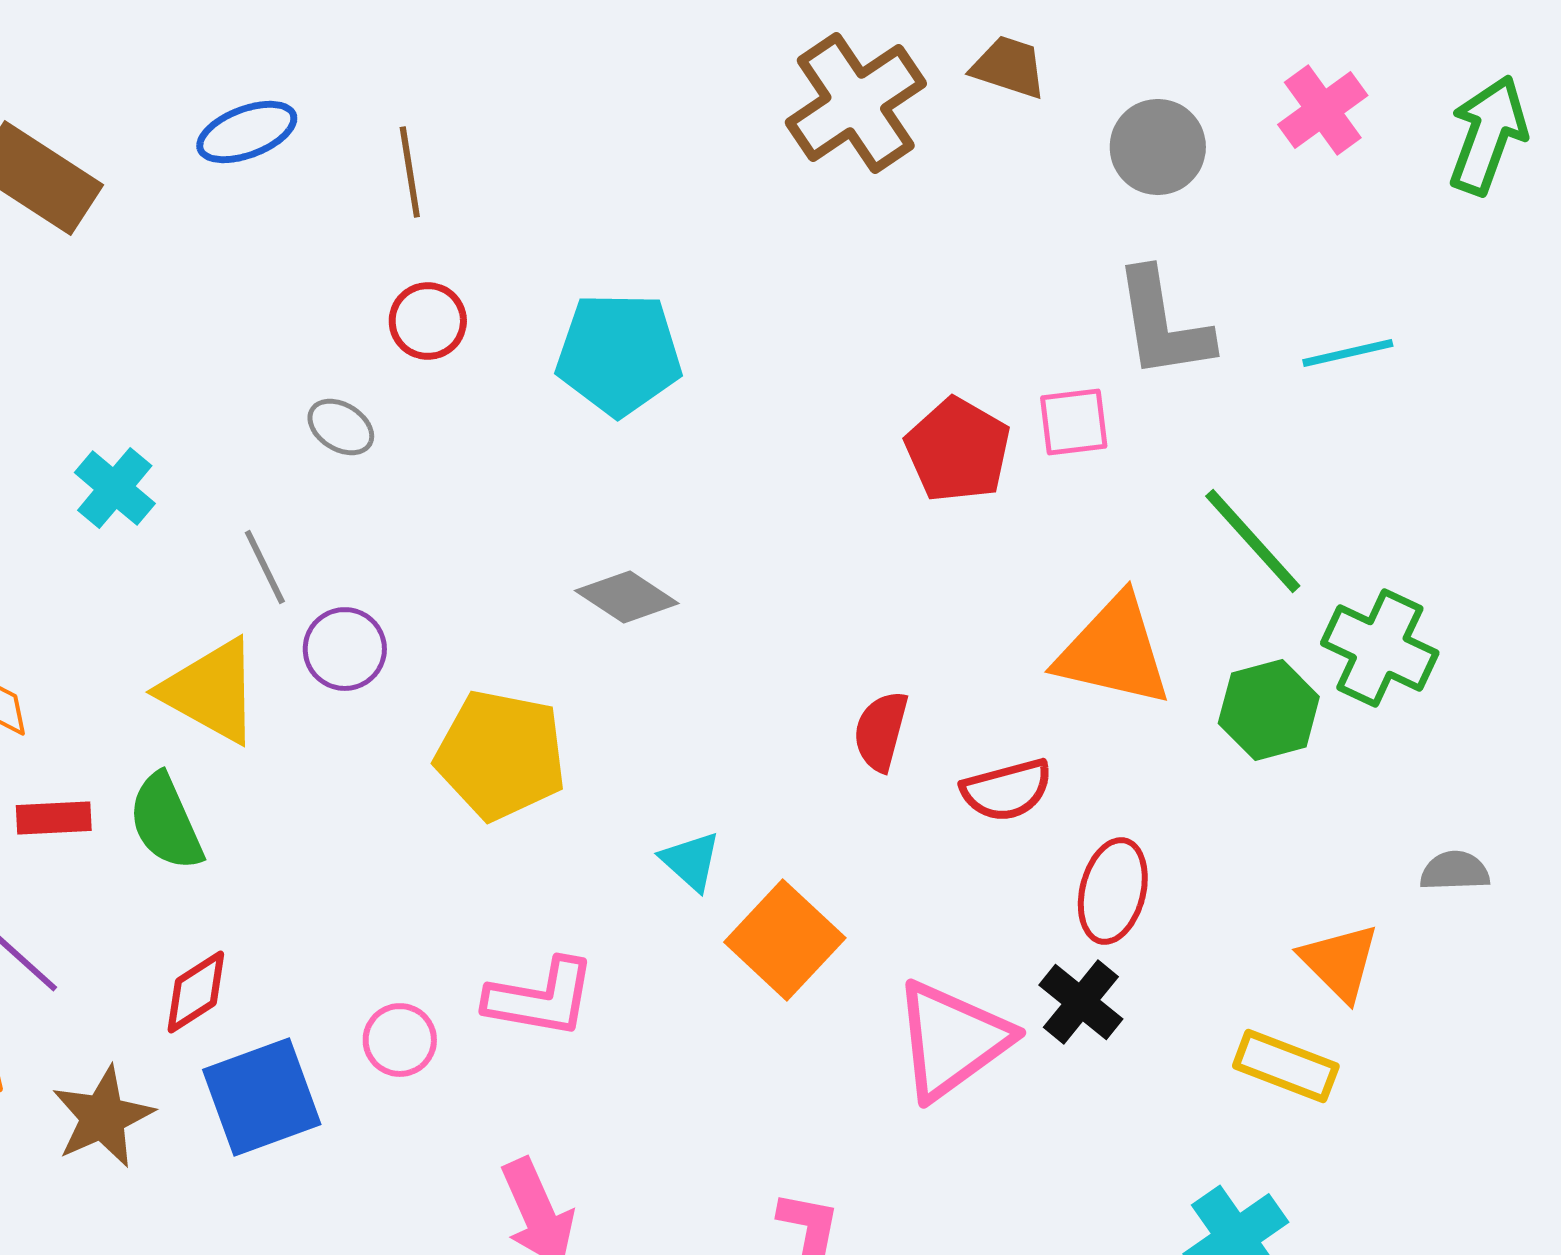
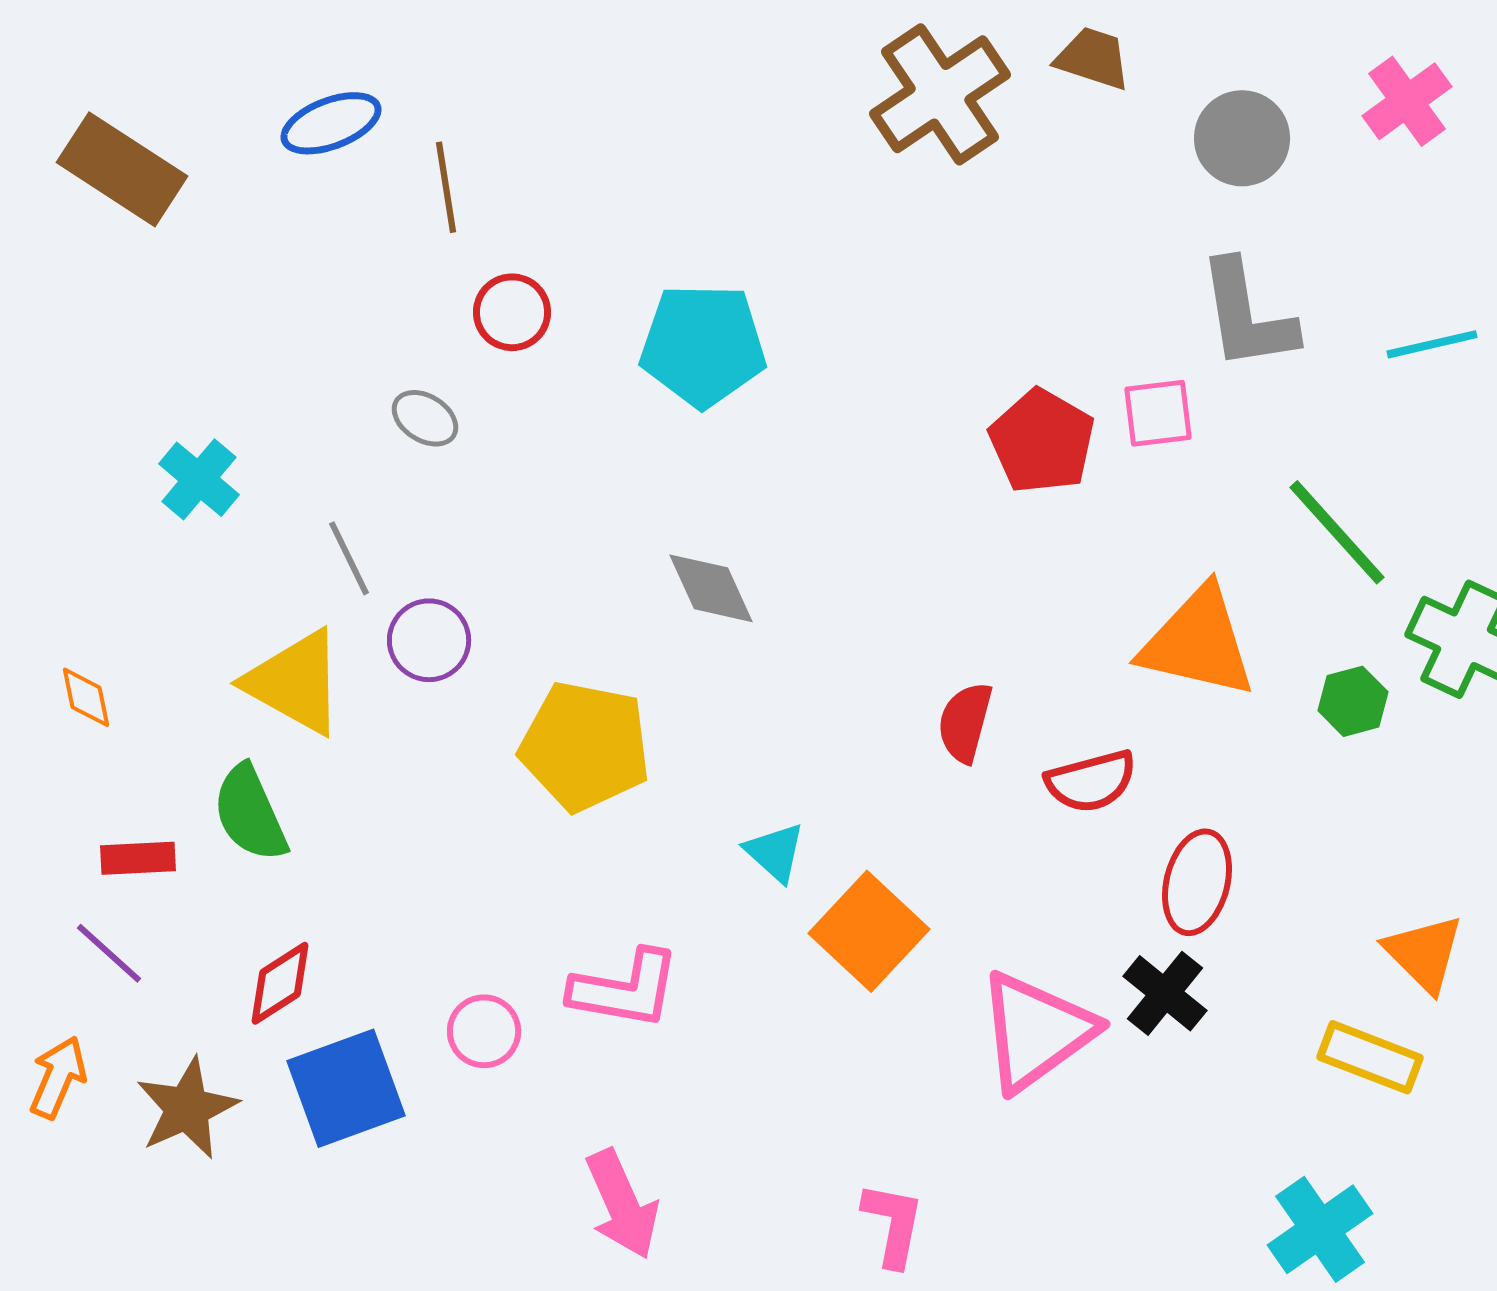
brown line: (410, 172) -> (446, 187), moved
gray diamond: (627, 597) -> (711, 588), turned 32
green hexagon: (1269, 710) -> (1353, 701), size x0.7
red rectangle: (54, 818) -> (138, 858), moved

